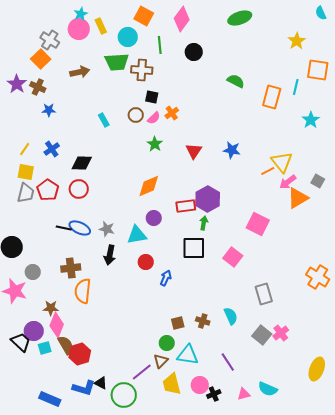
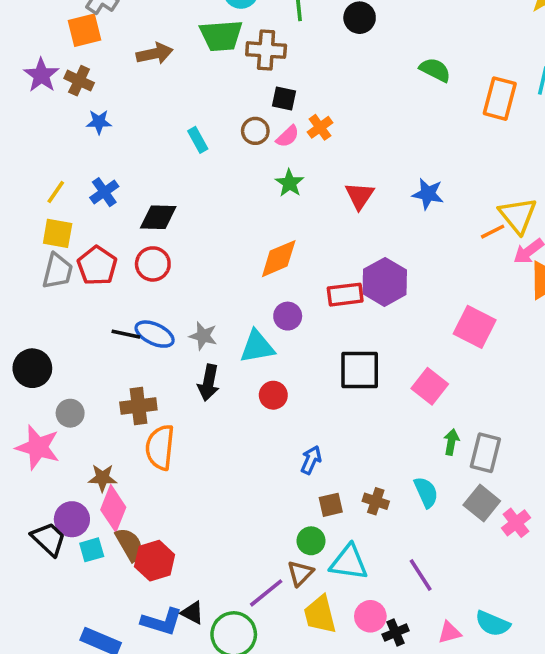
orange square: (41, 59) -> (85, 30), turned 30
green arrow: (204, 223) -> (451, 442), moved
blue arrow: (166, 278) -> (311, 460), moved
gray rectangle: (264, 294) -> (485, 453), turned 30
gray square: (262, 335) -> (482, 503), moved

